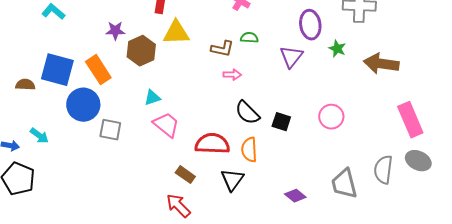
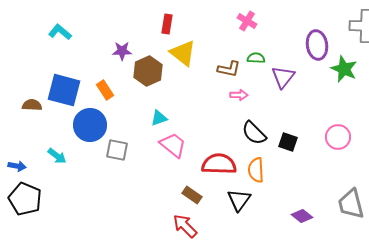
yellow triangle: (176, 33) -> (183, 53), turned 40
green star: (337, 49) -> (344, 69), size x1.5
purple triangle: (291, 57) -> (283, 77), moved
orange rectangle: (98, 70) -> (105, 90), size x0.7
cyan arrow: (39, 136) -> (57, 156), moved

